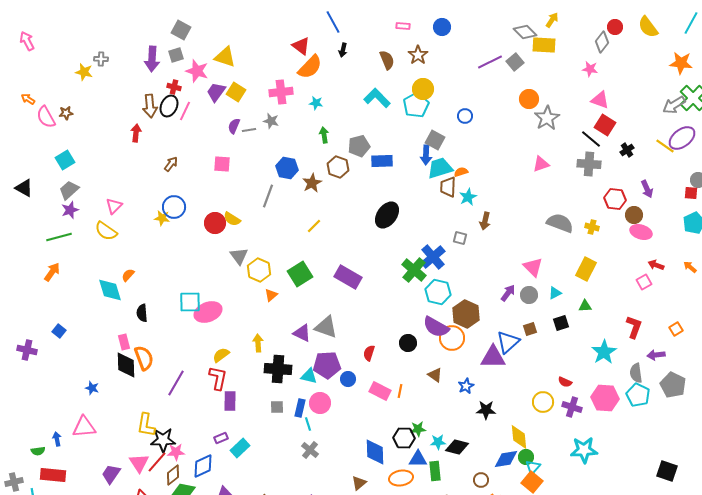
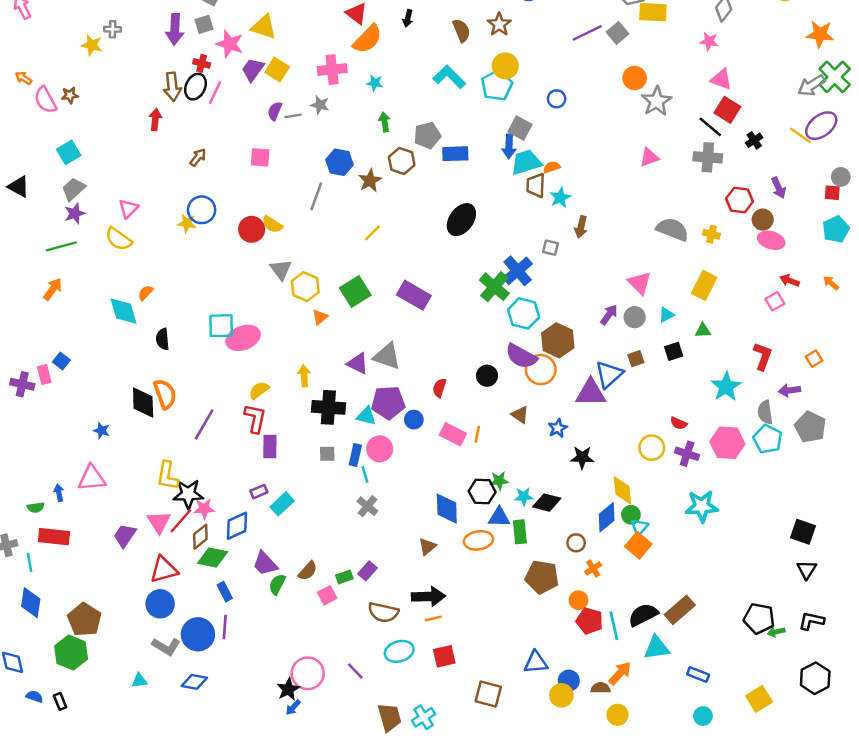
pink rectangle: (124, 342) -> (44, 374), moved
blue diamond: (506, 459) -> (607, 517), turned -30

